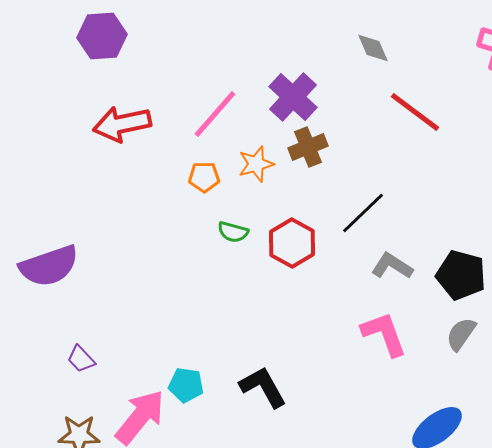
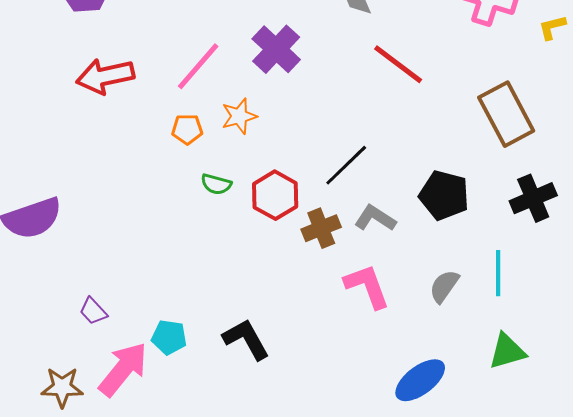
brown cross: (308, 147) -> (321, 228), moved
black pentagon: (461, 275) -> (444, 195), moved
purple trapezoid: (81, 359) -> (93, 311), moved

